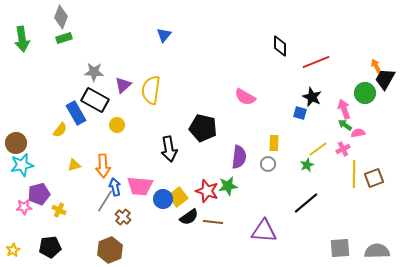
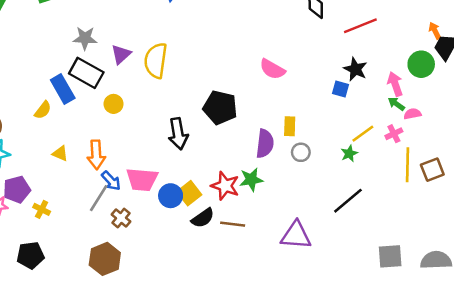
yellow rectangle: (274, 143) -> (290, 126), moved
yellow triangle: (74, 165) -> (60, 154), turned 40
blue arrow: (115, 187) -> (111, 181), turned 150

